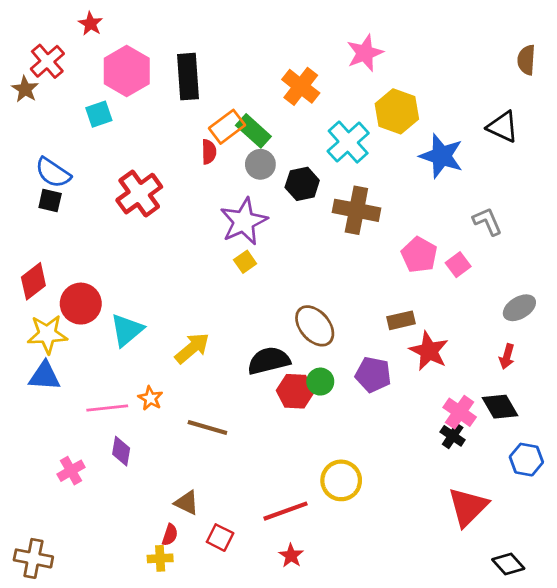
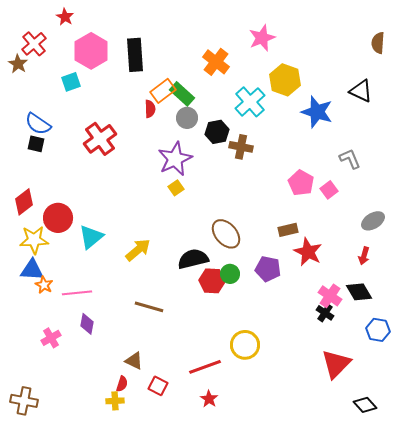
brown cross: (356, 210) -> (241, 147), moved, size x0.7
orange star: (150, 398) -> (44, 285), moved

